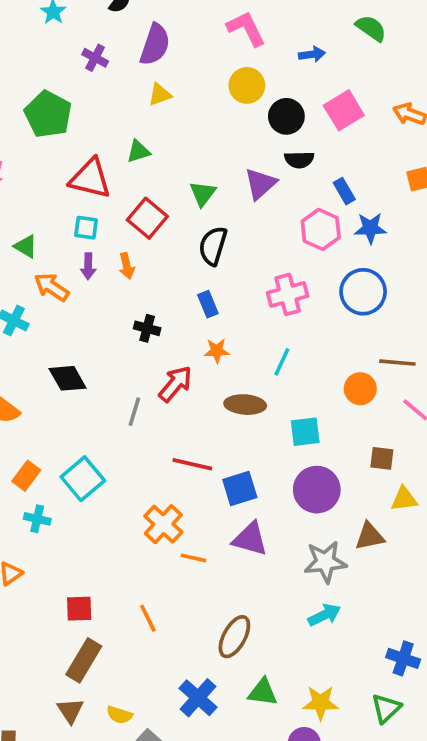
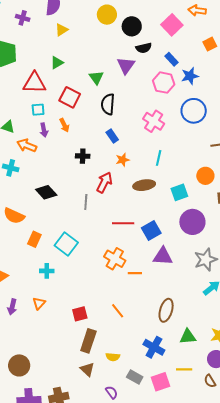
pink square: (344, 110) -> (172, 25), moved
pink cross: (288, 294) -> (154, 121), turned -30
orange circle: (360, 389) -> (205, 176), moved
orange rectangle: (26, 476) -> (34, 239), moved
yellow semicircle: (119, 715) -> (113, 357), moved

